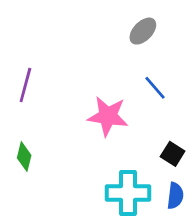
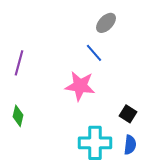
blue line: (155, 88) -> (94, 53), moved

